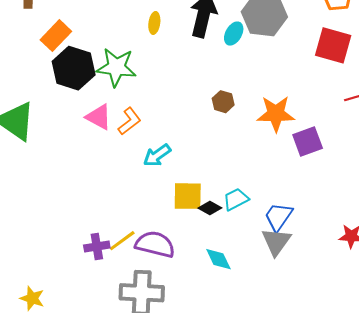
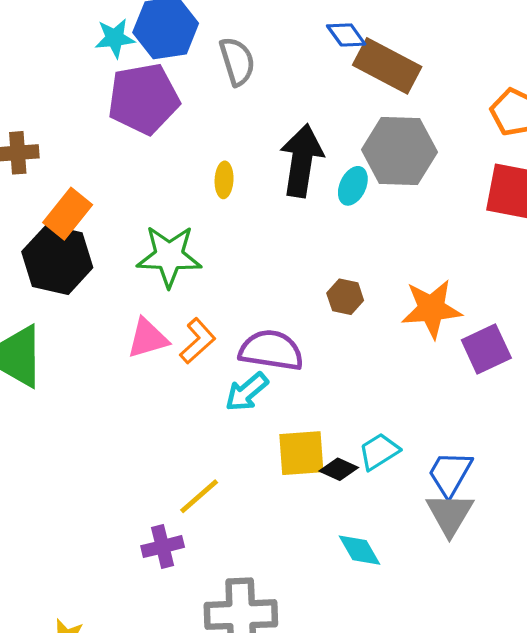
black hexagon: (74, 68) -> (57, 260), moved
pink triangle: (99, 117) -> (148, 338), turned -40
yellow line: (122, 241) -> (199, 496), moved
purple semicircle: (155, 244) -> (271, 350), moved

